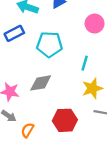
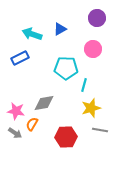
cyan pentagon: (49, 44) -> (66, 68), moved
orange semicircle: (27, 130) -> (32, 124), moved

